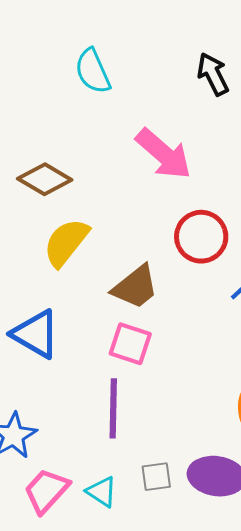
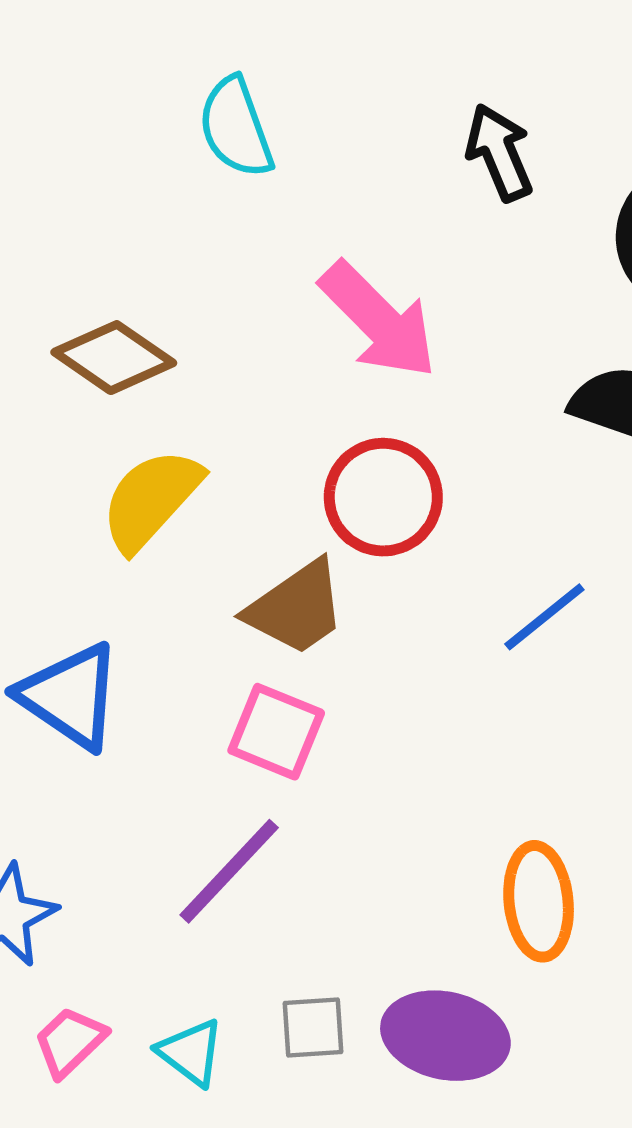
red circle: (201, 237) -> (383, 497), moved
purple line: (113, 408) -> (229, 871), turned 38
pink trapezoid: (47, 491) -> (70, 1042), size x0.7

